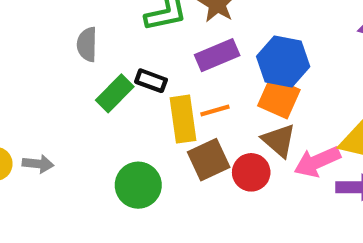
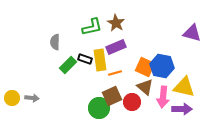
blue hexagon: (283, 62) -> (162, 66), moved
yellow rectangle: (183, 119) -> (100, 60), moved
pink arrow: (317, 162) -> (163, 97), turned -60
green circle: (138, 185) -> (99, 108), moved

